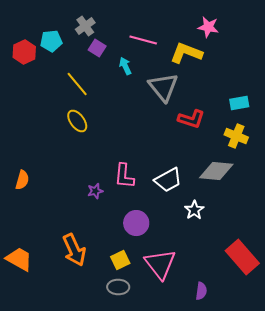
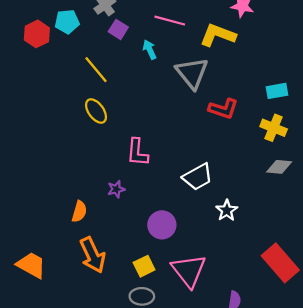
gray diamond: (216, 171) -> (279, 167), moved, size x0.7
pink L-shape: (124, 176) -> (137, 152), moved
orange semicircle: (22, 180) -> (79, 211), moved

